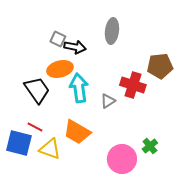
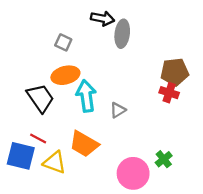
black arrow: (75, 47) -> (103, 18), moved
red cross: (133, 85) -> (169, 93), moved, size x0.7

